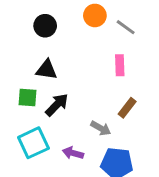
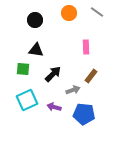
gray line: (126, 27) -> (97, 12), moved
black arrow: (57, 105) -> (53, 74), moved
gray arrow: (101, 128) -> (73, 90), turned -48

